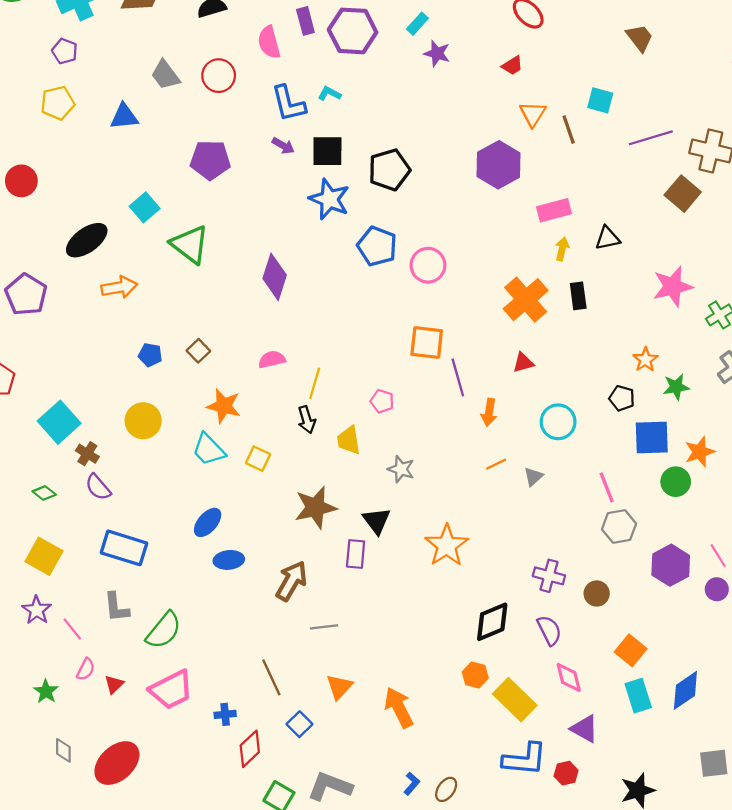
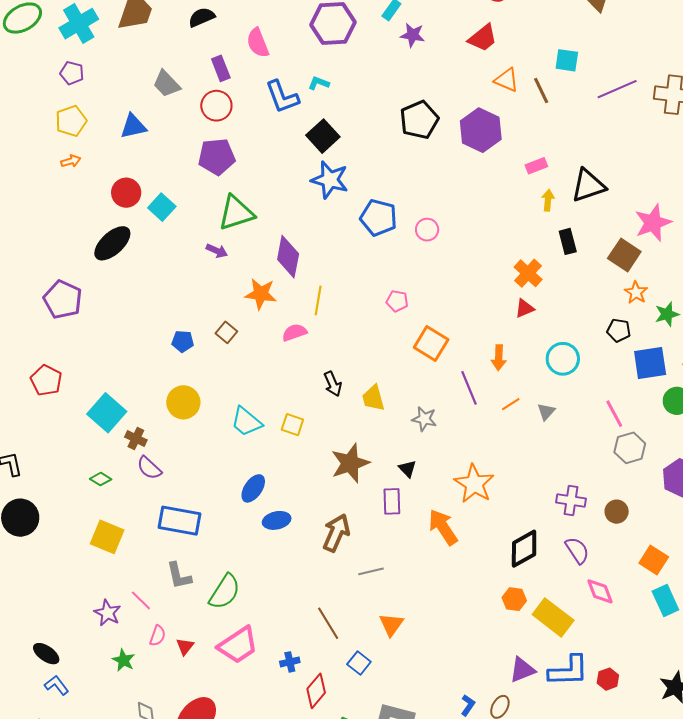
purple rectangle: (305, 21) -> (221, 68), moved
red trapezoid: (512, 66) -> (483, 38), size x1.5
red circle: (219, 76) -> (216, 106), moved
orange triangle: (533, 114) -> (507, 80), turned -32
purple arrow: (283, 146) -> (217, 251), moved
black square: (327, 151) -> (323, 136), turned -36
black pentagon: (389, 170) -> (419, 120), moved
red circle: (21, 181) -> (126, 193), moved
brown square: (683, 194) -> (624, 255), moved
pink rectangle: (554, 210) -> (536, 166), size x0.7
black triangle: (608, 238) -> (588, 185), size x1.5
green triangle: (190, 244) -> (236, 213), moved, turned -48
pink circle: (428, 265) -> (427, 230), size x0.7
orange arrow: (119, 287) -> (71, 161), moved, size x0.6
orange cross: (526, 300) -> (528, 273), moved, size x0.7
orange square: (427, 342) -> (431, 344), moved, turned 32
purple line: (458, 377) -> (469, 388), moved
yellow line: (315, 383) -> (318, 300), moved
pink pentagon: (382, 401) -> (397, 301), moved
orange star: (224, 406) -> (261, 294), moved
black triangle: (377, 521) -> (407, 469), size x0.7
purple star: (37, 610) -> (107, 613), moved
orange arrow: (399, 707) -> (443, 527), moved
purple triangle: (585, 729) -> (522, 670), moved, turned -44

